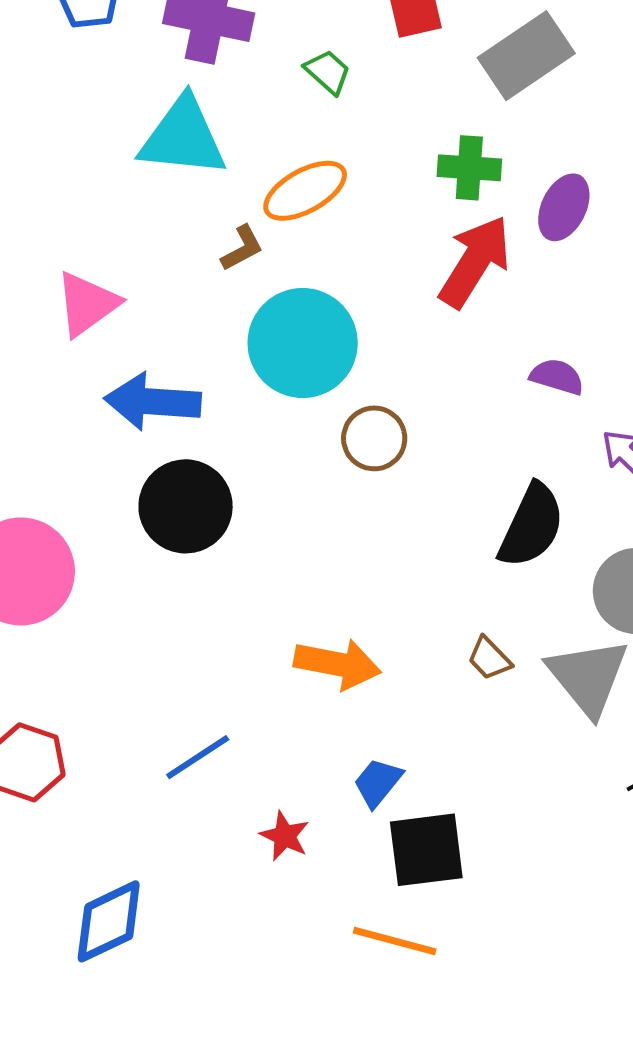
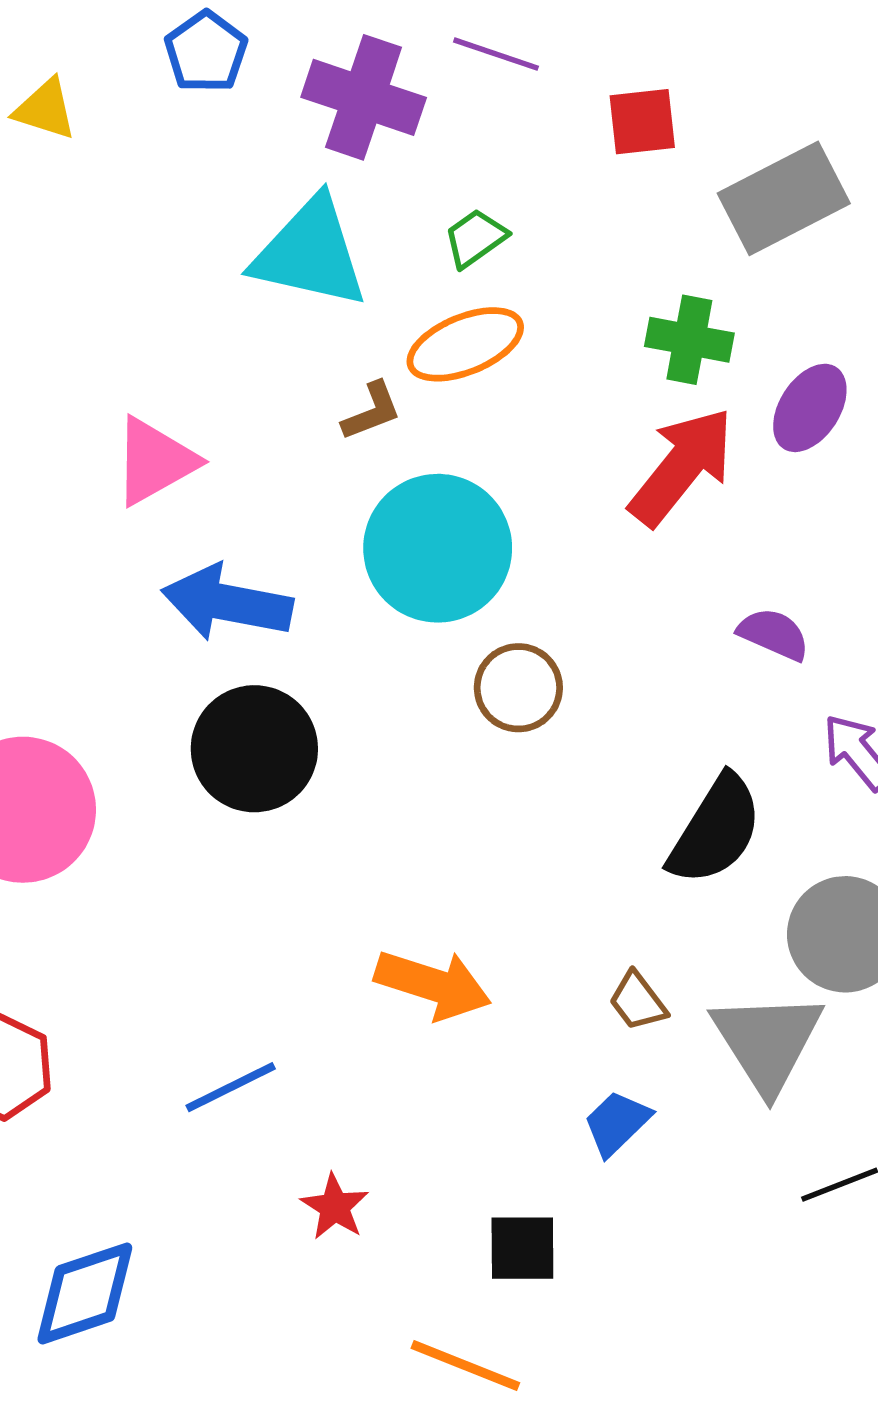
green trapezoid: (328, 72) -> (475, 238), moved, turned -84
blue trapezoid: (378, 783) -> (617, 1123), moved
black square: (426, 850) -> (522, 1248), size x0.7

